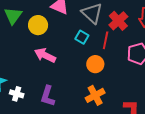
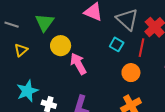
yellow circle: (38, 25) -> (61, 46), moved
pink arrow: (45, 55) -> (78, 64), turned 35

